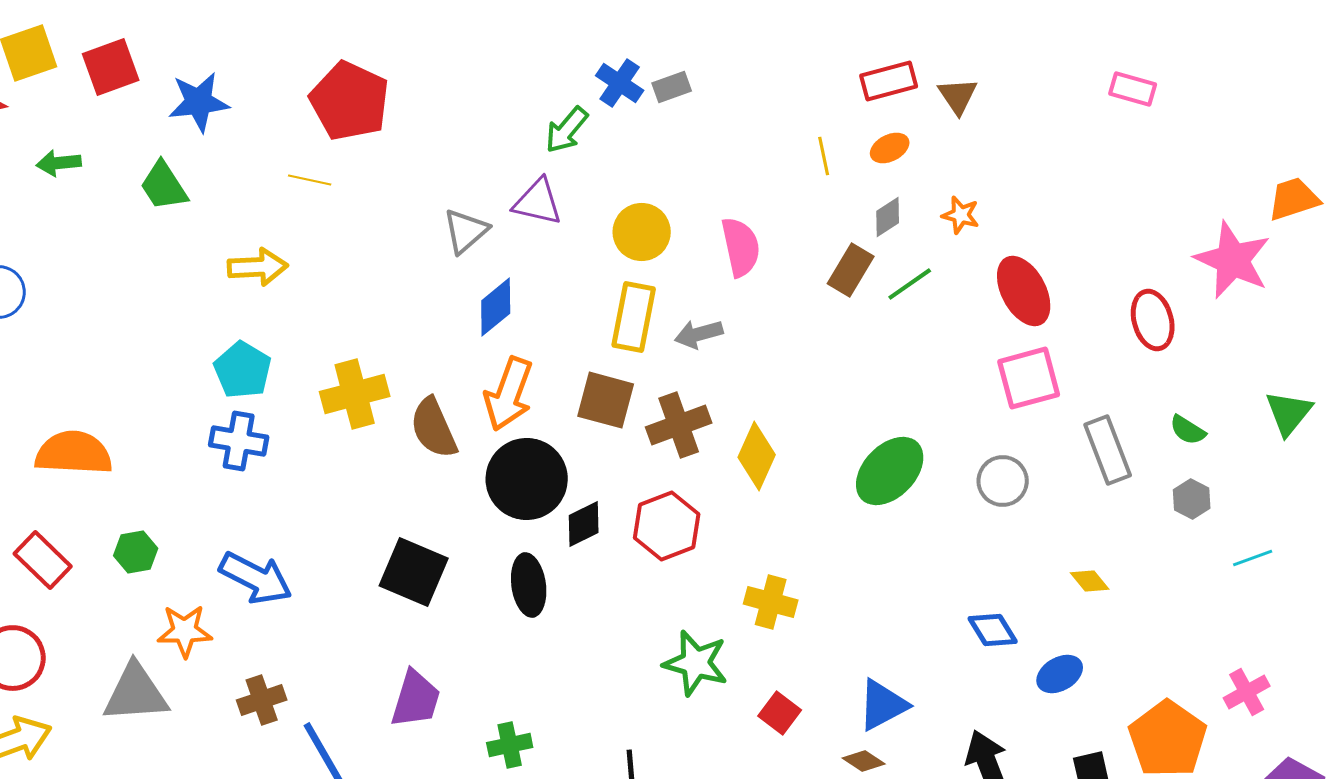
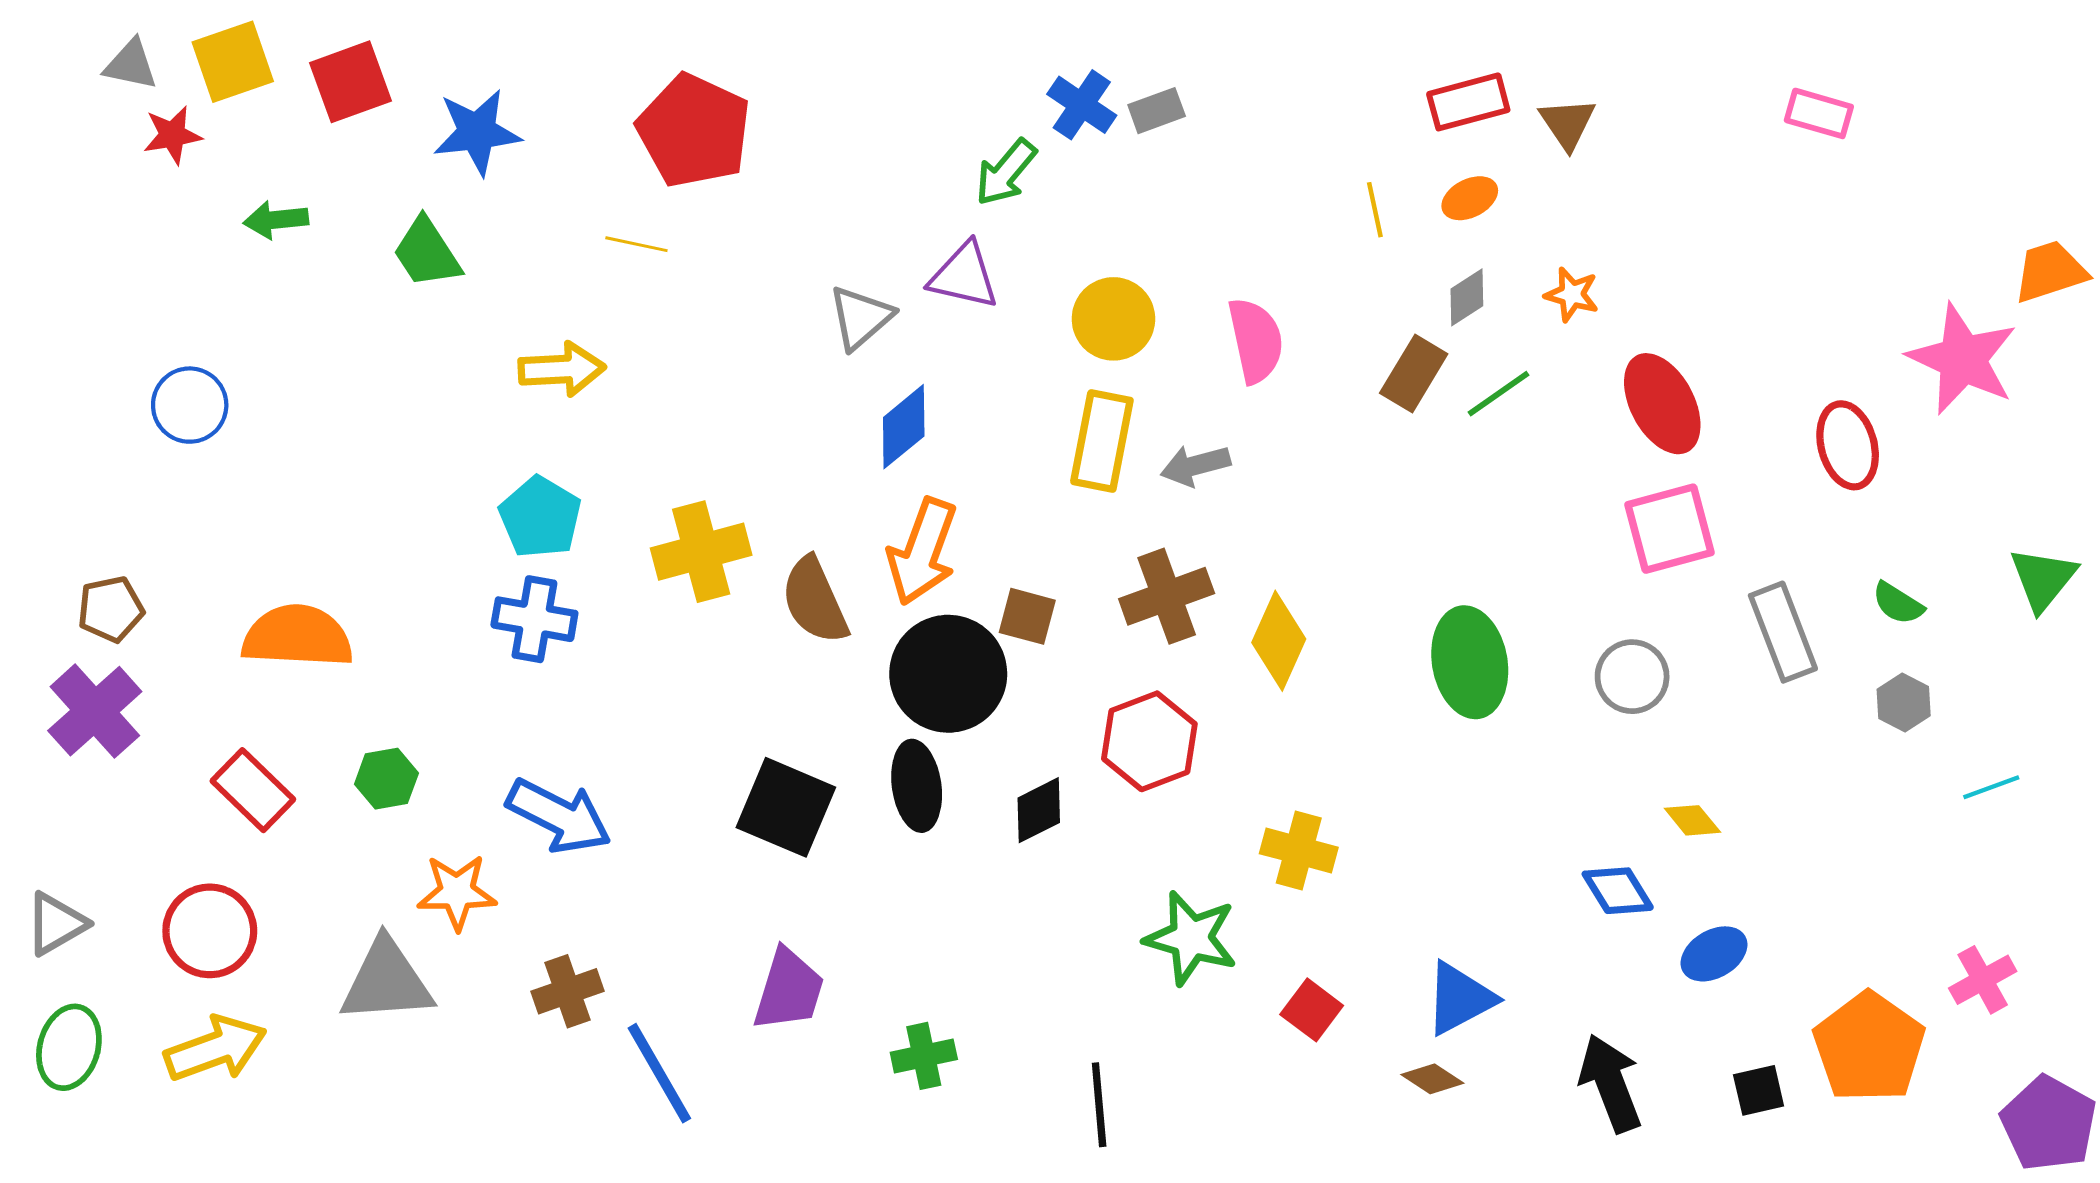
brown square: (606, 400) -> (1027, 616), moved, size x0.7
green ellipse: (890, 471) -> (1470, 662), turned -54
black diamond: (584, 524) -> (1039, 810), moved
yellow diamond: (1090, 581) -> (1692, 820), moved
black ellipse: (529, 585) -> (917, 786), moved

